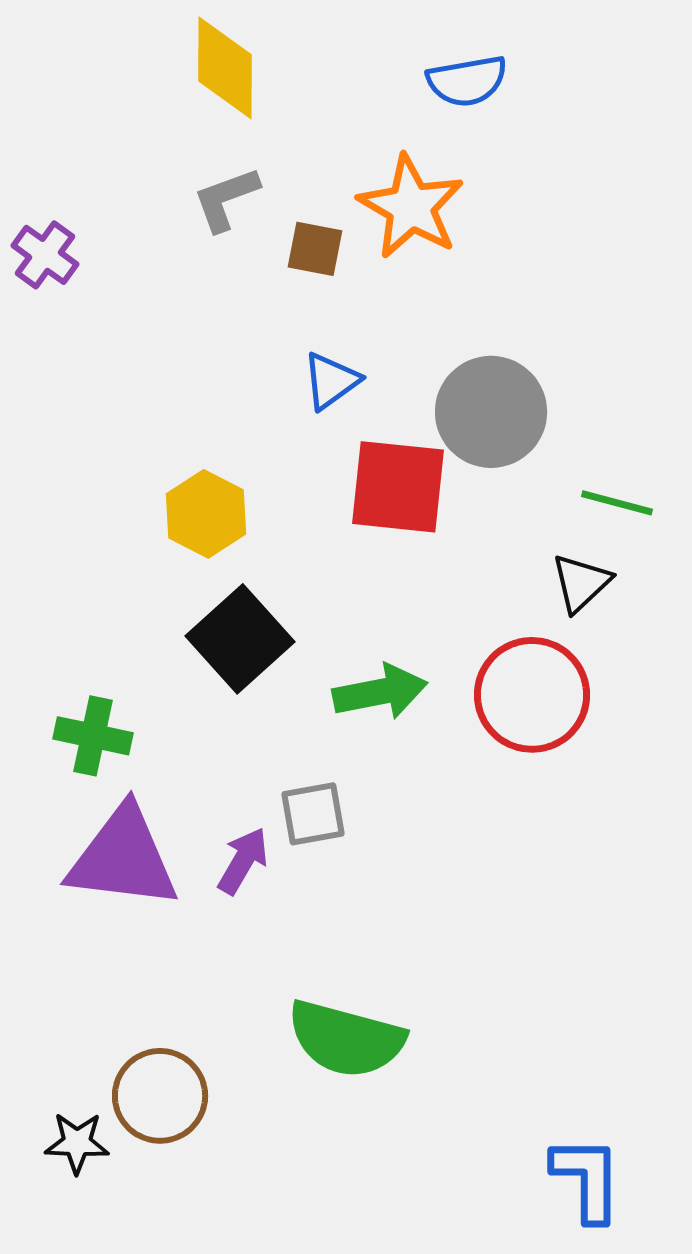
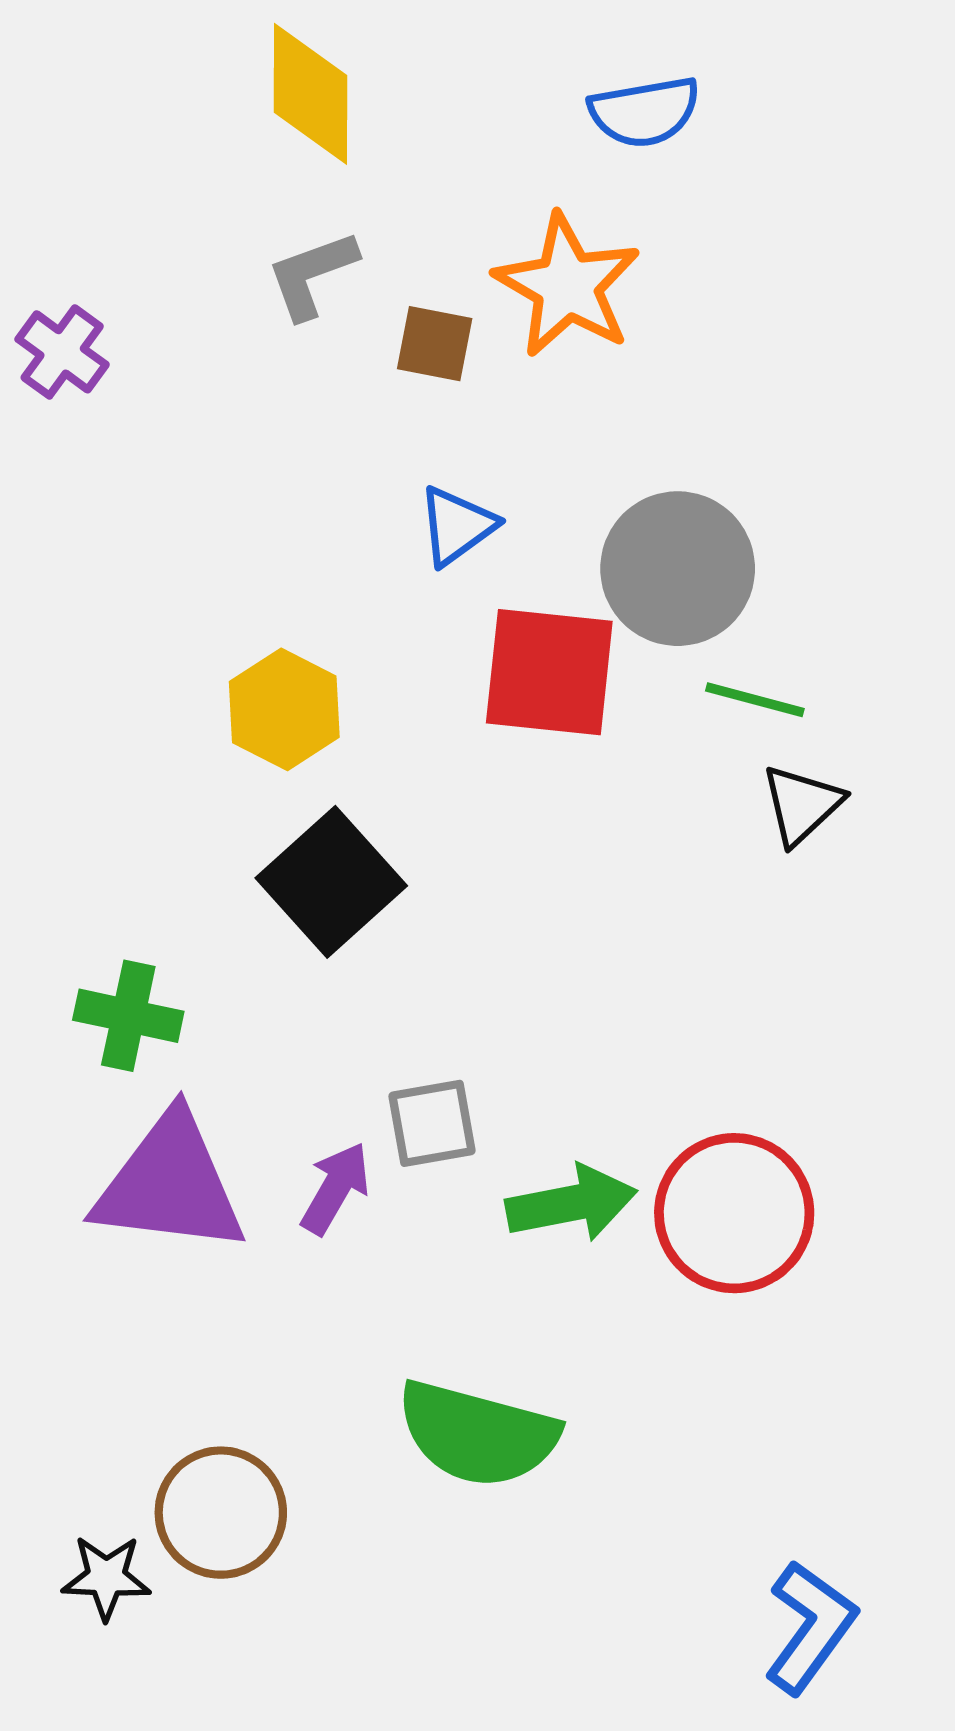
green line: (617, 503) -> (755, 700), moved
green arrow: (380, 692) -> (571, 1203), moved
red circle: (532, 695) -> (734, 1213), moved
blue L-shape: (587, 1179) -> (810, 1627), turned 36

